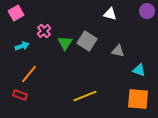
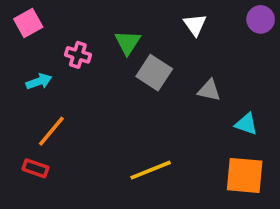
white triangle: (110, 14) -> (195, 25), turned 40
pink cross: (44, 31) -> (78, 55), turned -32
green triangle: (65, 43) -> (128, 42), moved

